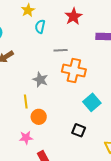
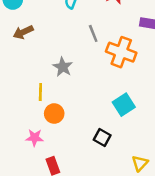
gray line: (61, 50) -> (93, 33), turned 64
orange cross: (74, 70) -> (121, 52), moved

